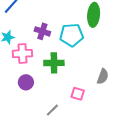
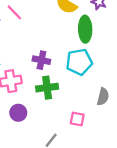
purple cross: (42, 31) -> (41, 60), moved
cyan pentagon: (72, 35) -> (79, 62), moved

